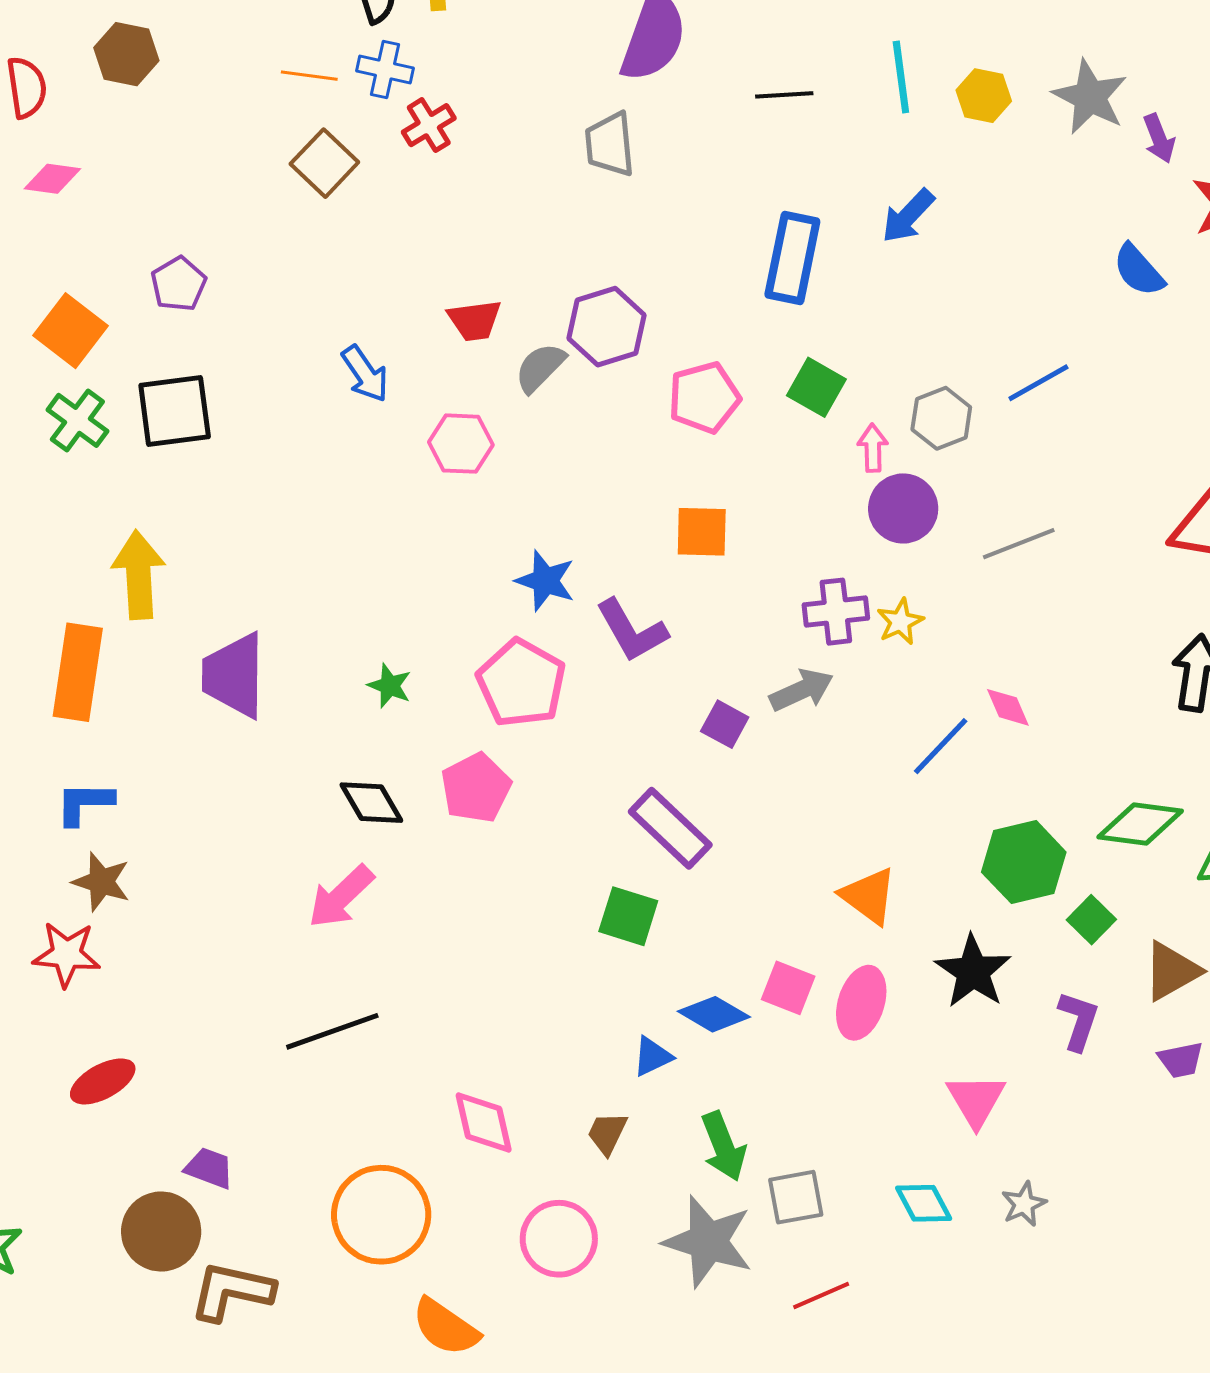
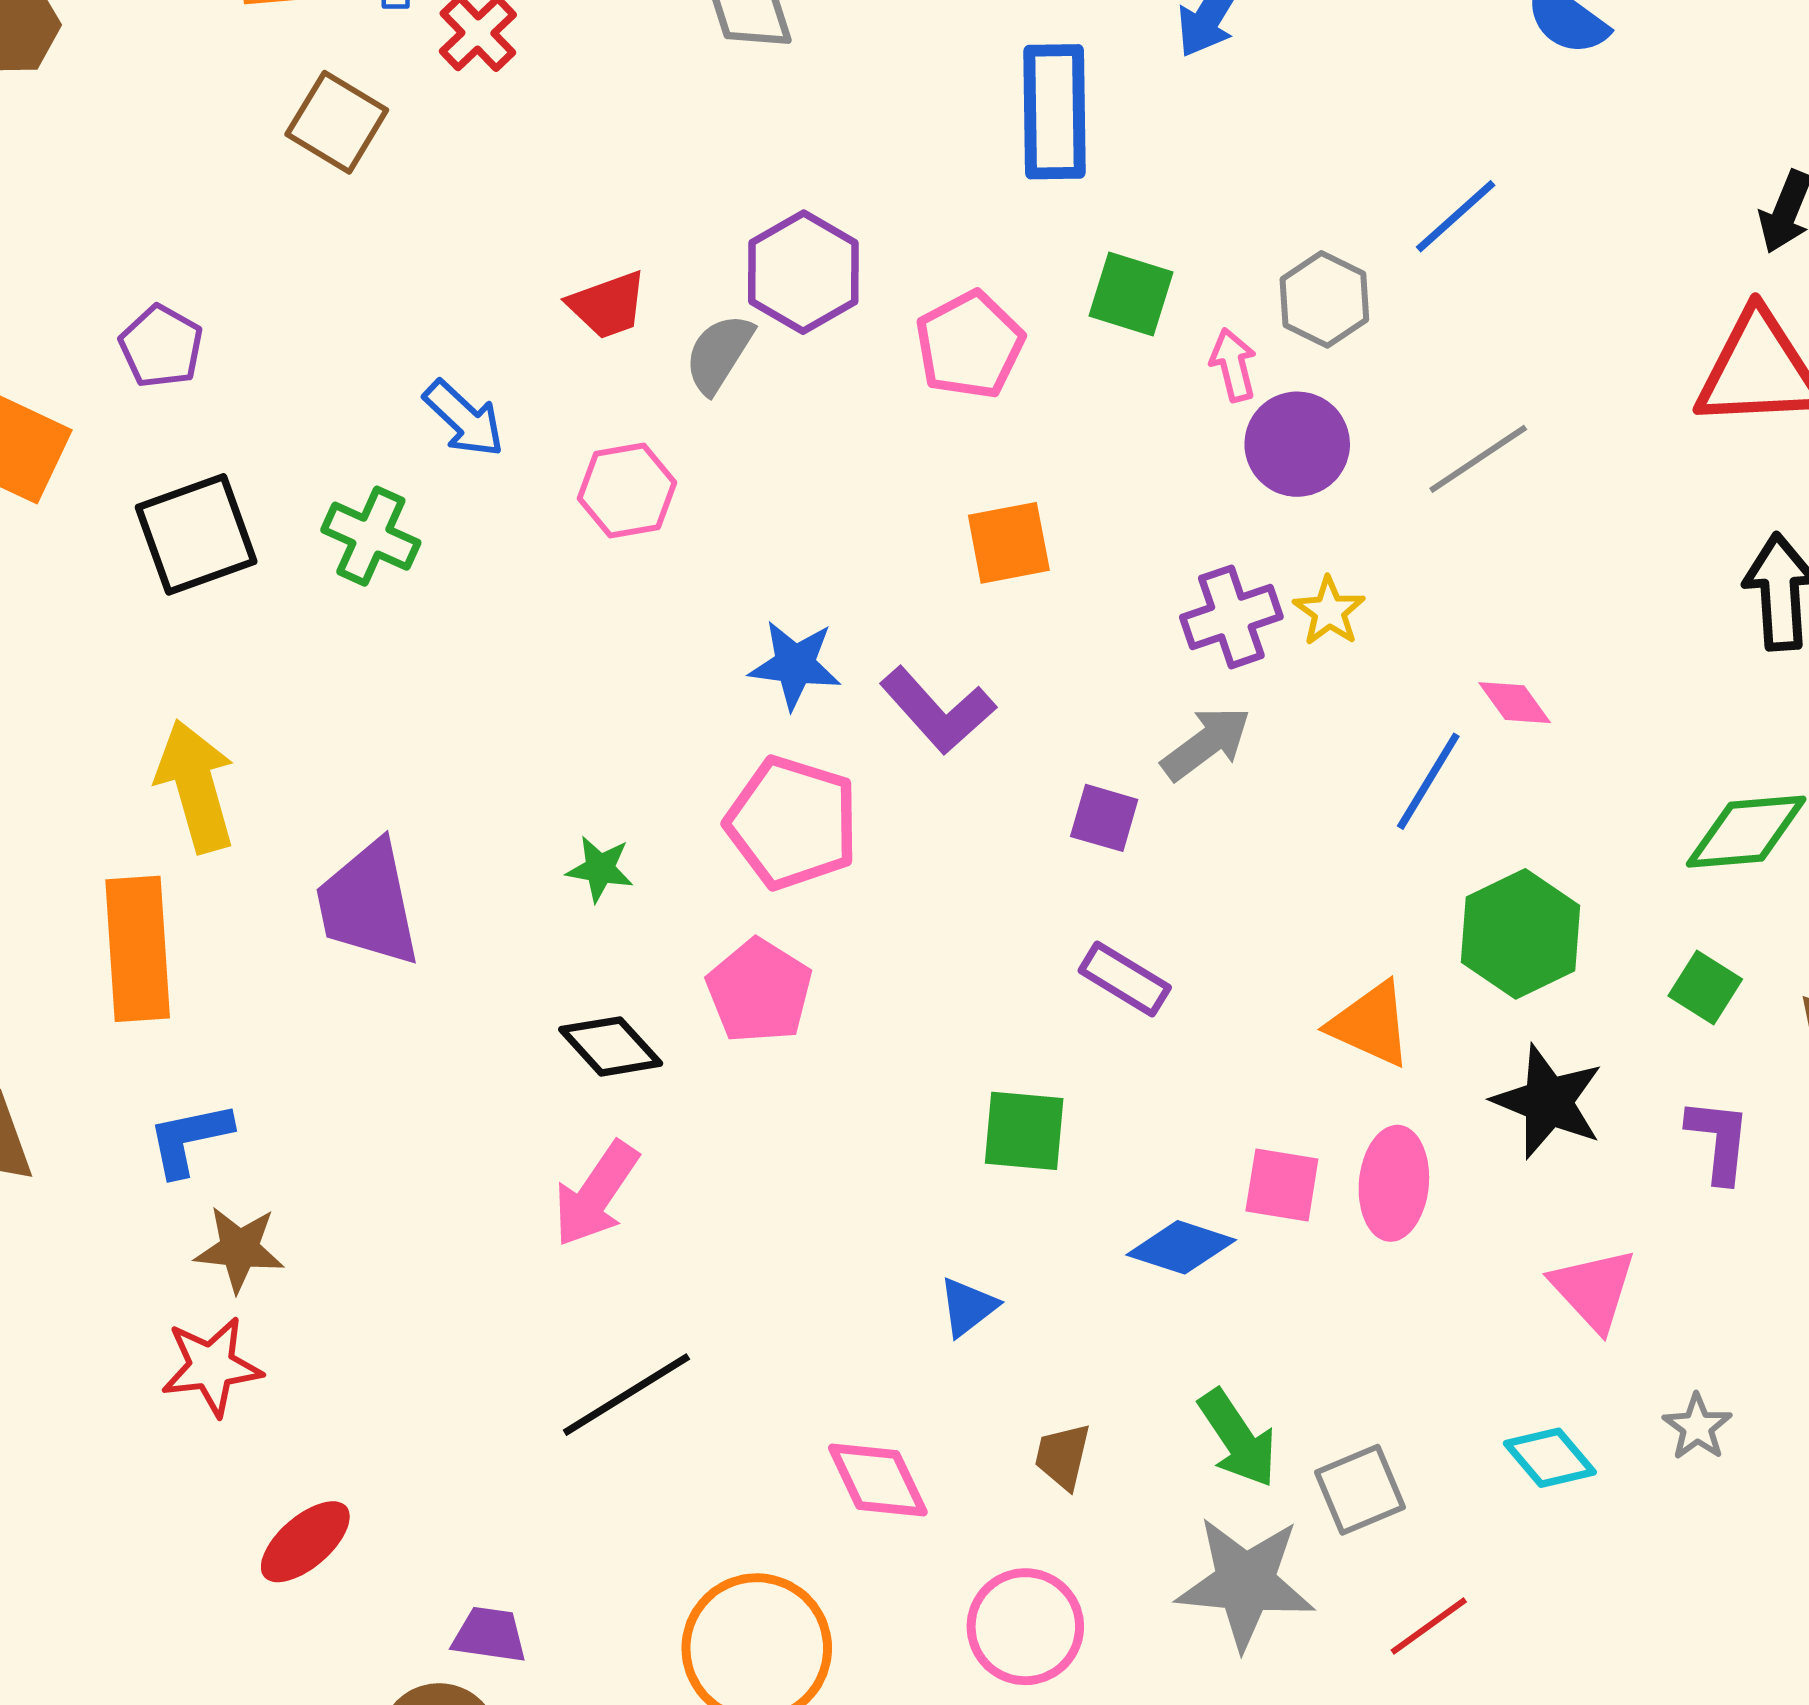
green cross: (77, 420) -> (371, 536), moved
purple rectangle: (670, 828) -> (1125, 979), moved, size x0.7
green hexagon: (1024, 862) -> (1521, 934), moved
blue triangle: (652, 1057) -> (968, 1307), moved

